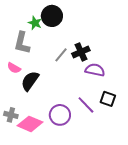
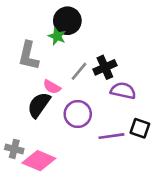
green star: (35, 23) -> (57, 36), moved
pink semicircle: (14, 68) -> (52, 87), moved
purple line: (86, 105) -> (111, 136), turned -54
purple circle: (60, 115) -> (78, 114), moved

